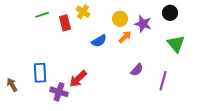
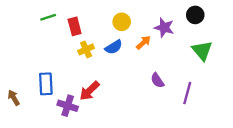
yellow cross: (83, 12) -> (86, 49), moved, turned 32
yellow circle: (120, 19) -> (122, 22), moved
purple semicircle: (137, 70) -> (157, 80), turned 104

